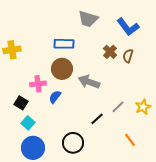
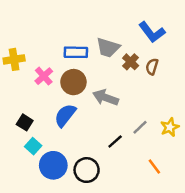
gray trapezoid: (88, 19) -> (108, 48), moved
pink cross: (38, 84) -> (44, 76), moved, turned -35
blue semicircle: (55, 97) -> (65, 115), size x1.5
blue circle: (33, 148) -> (53, 165), moved

